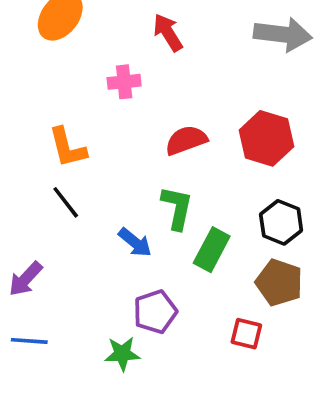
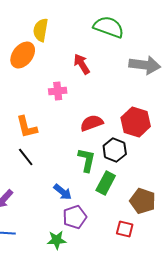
black hexagon: (281, 222) -> (115, 150), moved
blue arrow: (135, 242) -> (63, 192), moved

